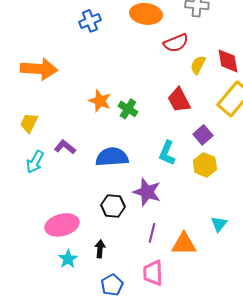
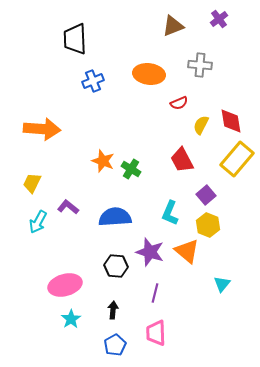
red semicircle: (176, 43) -> (179, 103), size x0.7
orange triangle: (184, 244) -> (187, 251), moved, turned 40
black arrow: (100, 249) -> (113, 310), moved

